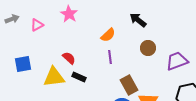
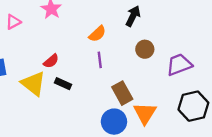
black arrow: (138, 20) -> (133, 16), turned 78
red semicircle: (69, 58) -> (51, 61), turned 96
yellow triangle: (54, 77) -> (33, 84), turned 45

